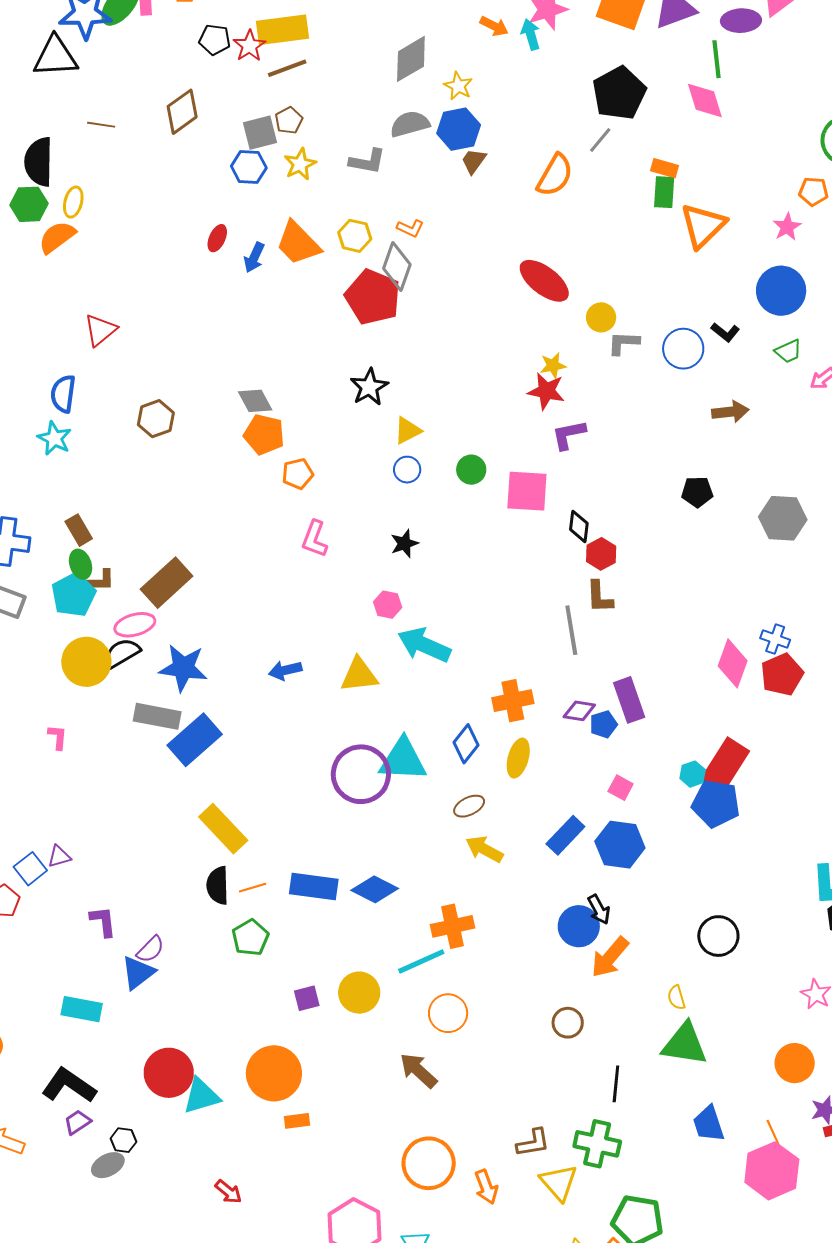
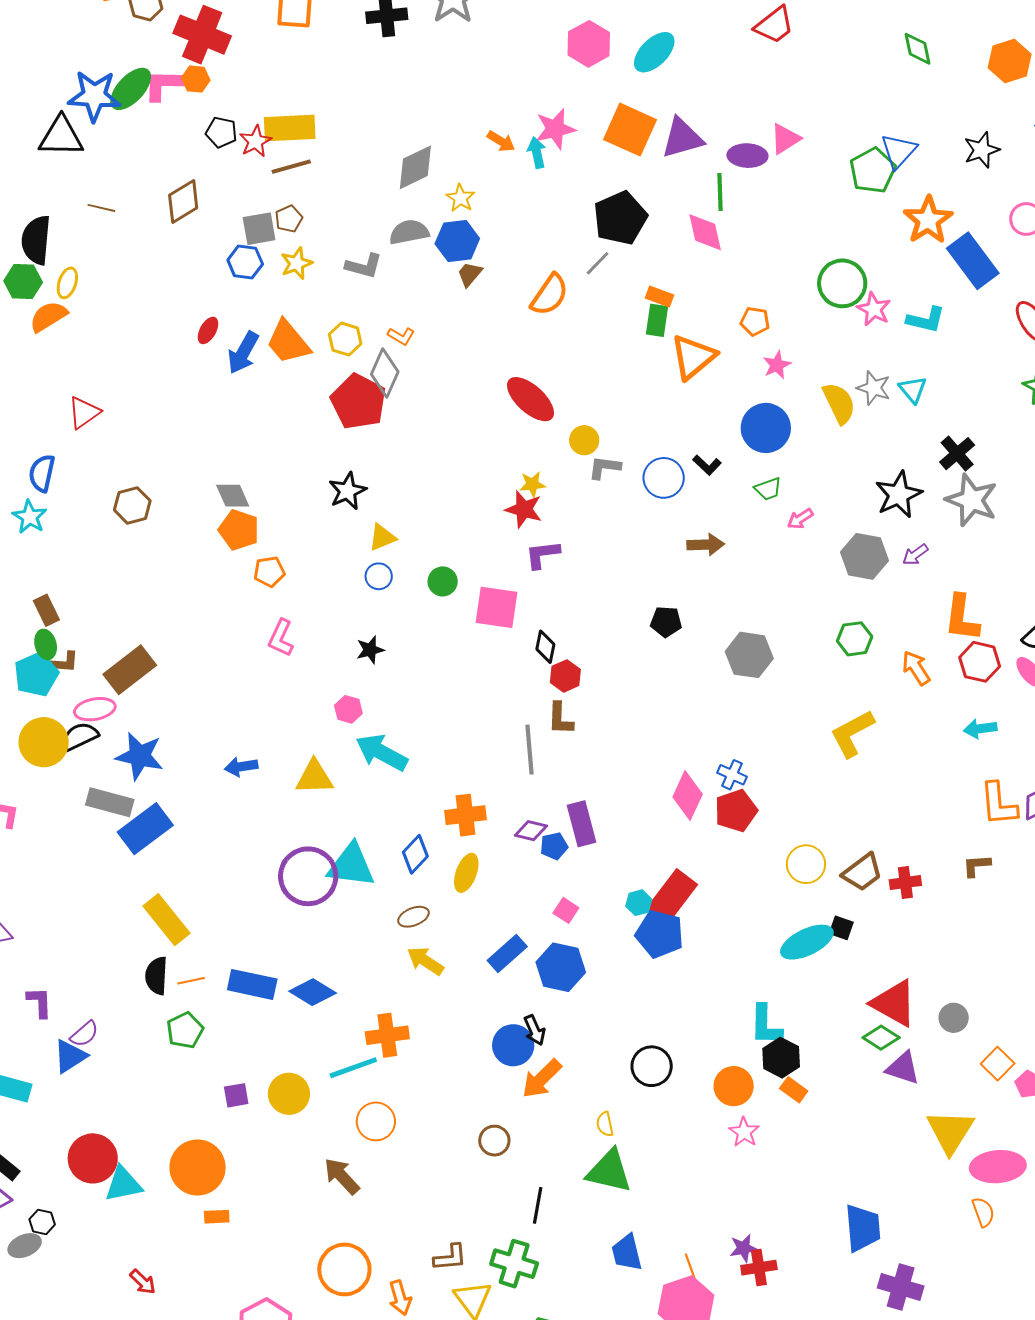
orange pentagon: (813, 192) -> (755, 321), moved
blue arrow: (254, 258) -> (243, 353), size x1.4
orange circle: (795, 1063) -> (734, 1086), moved

